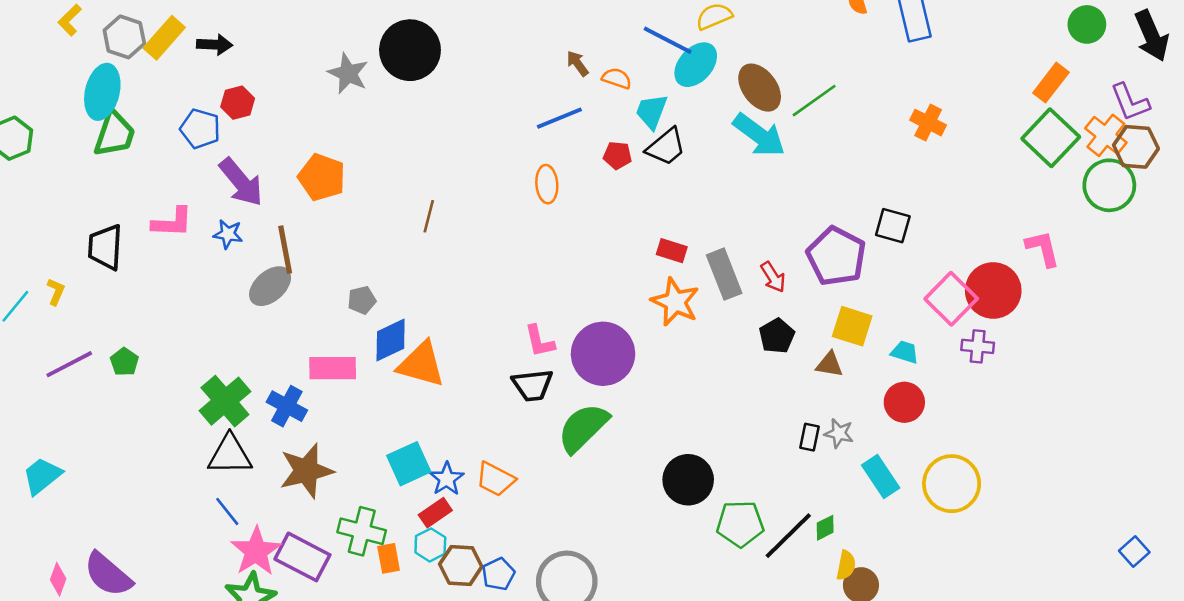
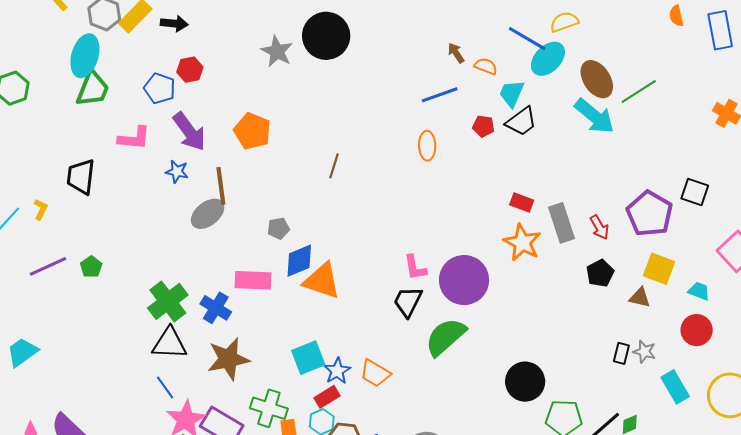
pink L-shape: (172, 222) -> (134, 138), moved
black trapezoid: (532, 385) -> (408, 302), turned 120

